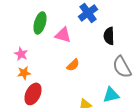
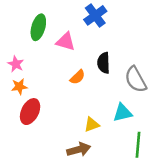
black semicircle: (109, 36) -> (104, 63), moved

